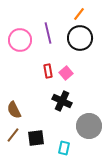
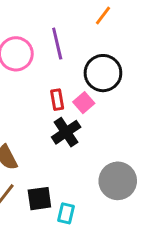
black circle: (80, 38) -> (103, 73), moved
black cross: (62, 101) -> (66, 132), moved, turned 30
cyan rectangle: (64, 148) -> (66, 213), moved

